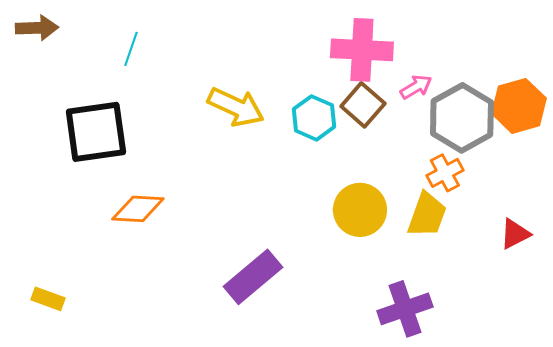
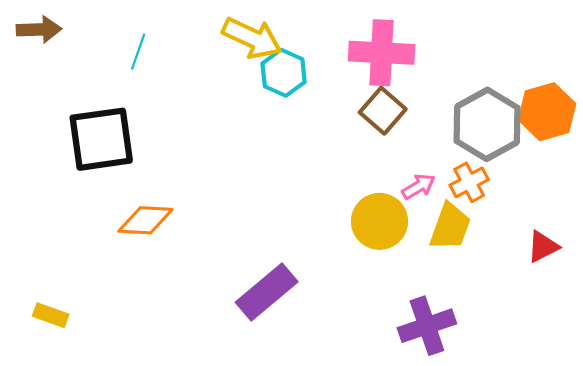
pink arrow: (416, 87) -> (418, 187), moved
yellow arrow: (236, 107) -> (252, 38), moved
cyan hexagon: (314, 118) -> (284, 73), moved

